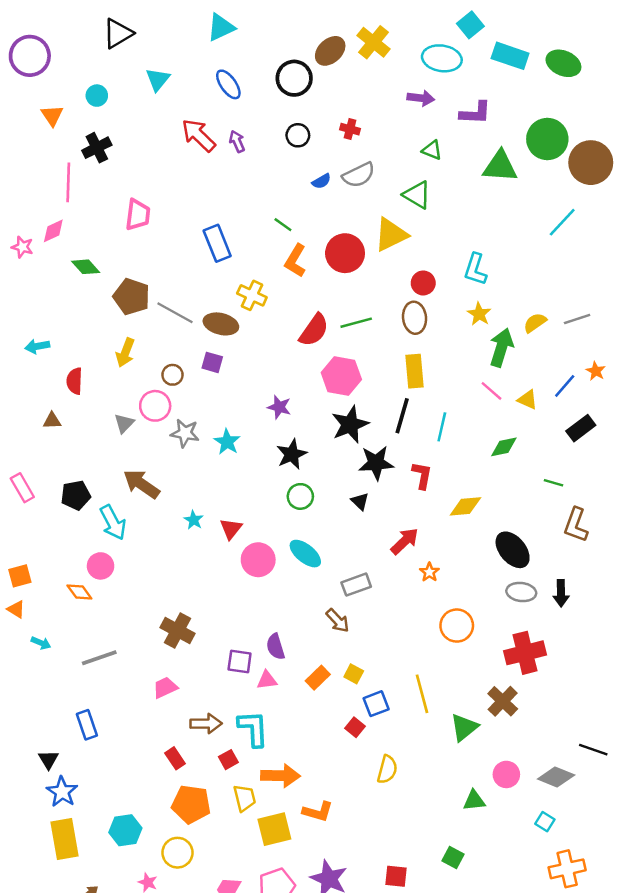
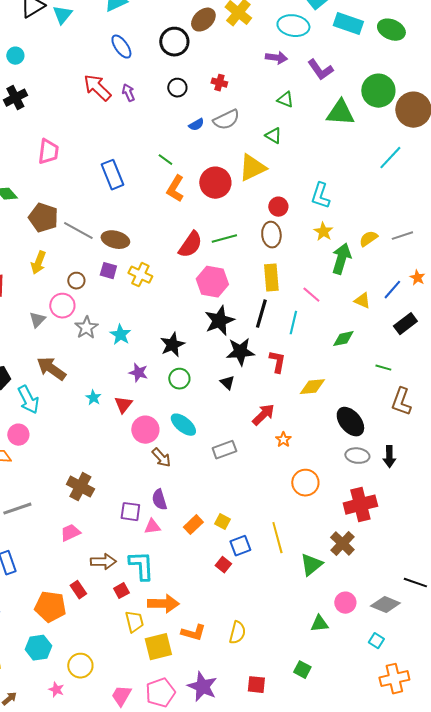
cyan triangle: (158, 79) -> (62, 15), moved
purple L-shape: (475, 113) -> (320, 70), turned 52
green triangle: (417, 195) -> (273, 136), size x0.7
yellow cross: (252, 295) -> (140, 275), moved
pink line: (491, 391) -> (311, 295), moved
purple star: (279, 407) -> (138, 373), moved
gray star: (185, 433) -> (86, 328), turned 30
brown arrow: (338, 621) -> (161, 458), moved
yellow semicircle: (387, 769) -> (237, 633), moved
orange pentagon: (191, 804) -> (50, 607), moved

